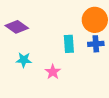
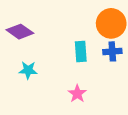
pink star: (53, 72) -> (77, 94), moved

